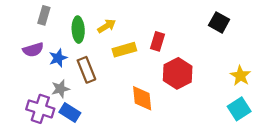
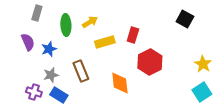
purple semicircle: (33, 50) -> (28, 42), turned -96
brown rectangle: (86, 70) -> (81, 71), moved
purple cross: (40, 109) -> (34, 92), size x0.7

